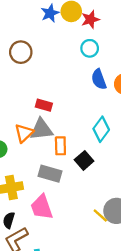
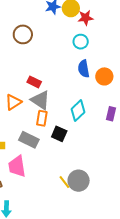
gray triangle: (41, 129) -> (40, 100), moved, turned 30
black square: (84, 160) -> (59, 134), turned -35

